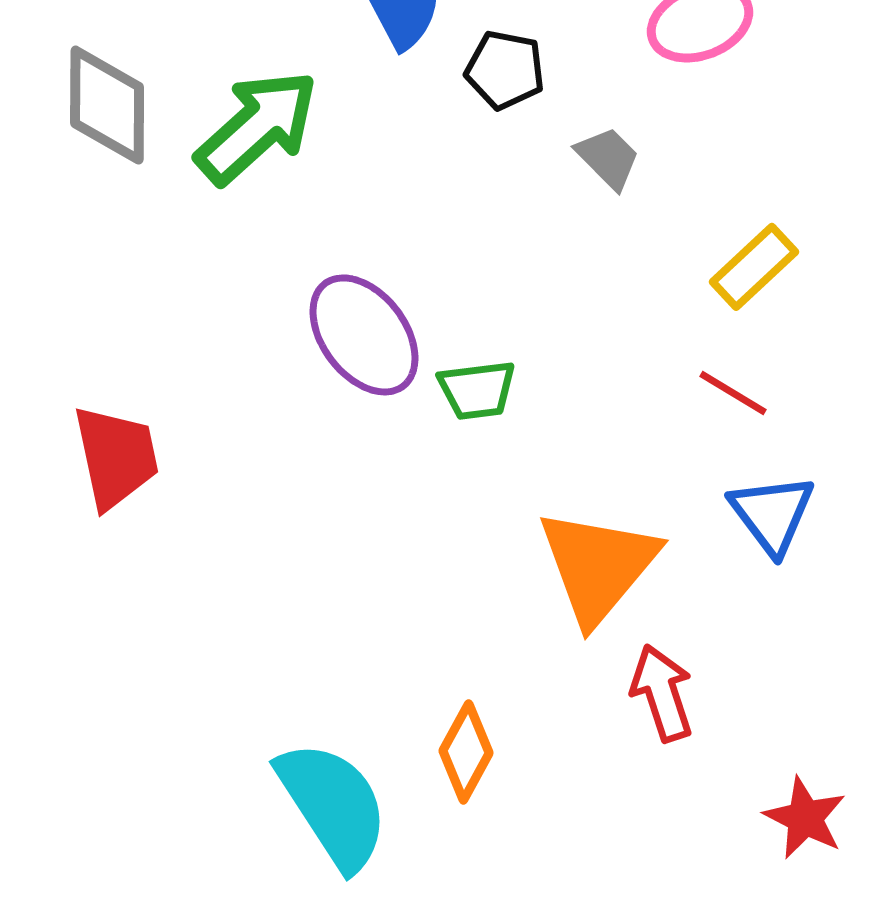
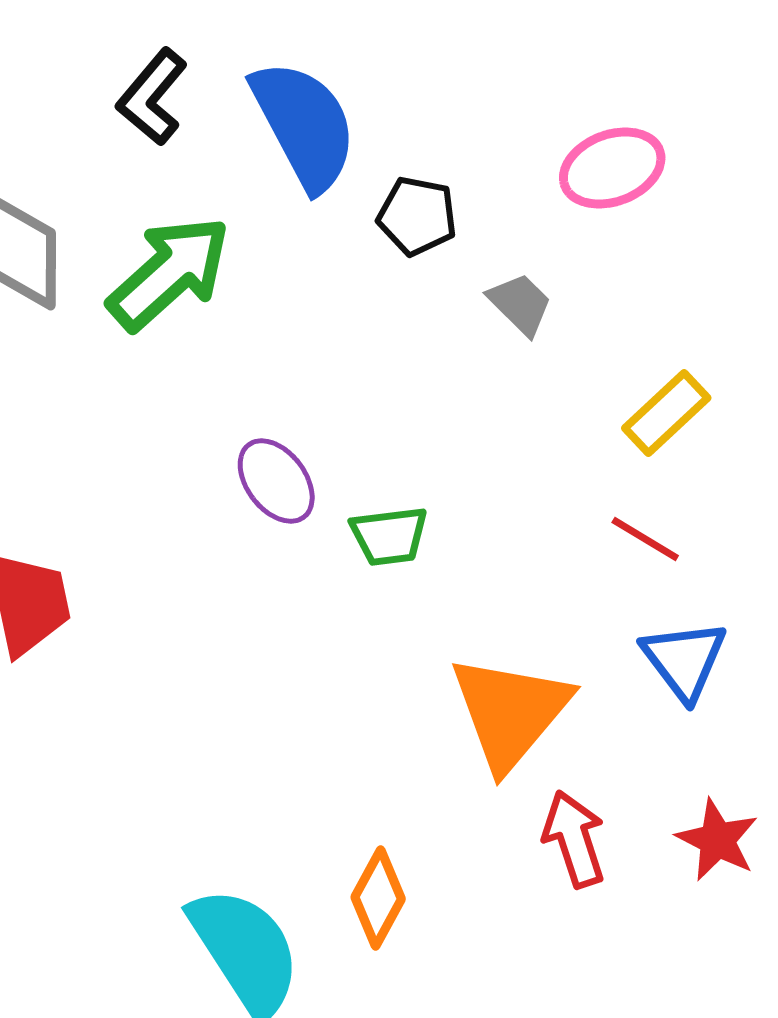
purple ellipse: (364, 335) -> (276, 481), size x0.7
red star: (805, 818) -> (717, 840), moved

